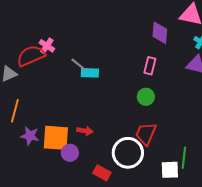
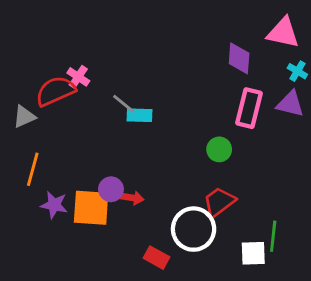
pink rectangle: (150, 66) -> (249, 108), moved, size x1.5
red trapezoid: (146, 134) -> (219, 202), turned 30
purple circle: (70, 153) -> (111, 189), moved

